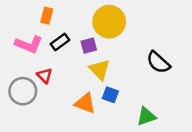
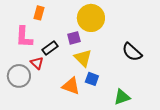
black rectangle: (60, 42) -> (50, 48), moved
pink L-shape: (29, 44) -> (24, 37), turned 70

